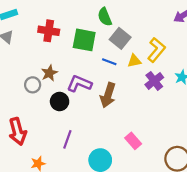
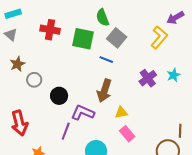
yellow L-shape: (156, 50) -> (159, 37), moved
yellow triangle: (134, 61) -> (121, 112), moved
brown star: (49, 73) -> (17, 64), moved
purple L-shape: (79, 84) -> (83, 113), moved

